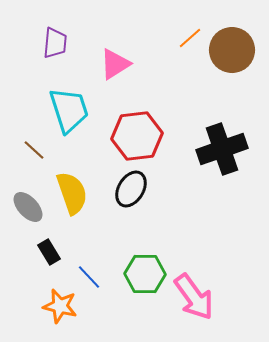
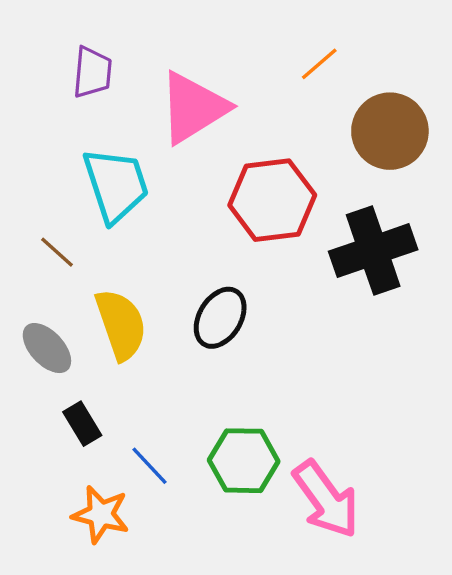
brown circle: (232, 50) -> (390, 131), moved
pink triangle: (115, 64) -> (193, 108), size x1.4
red hexagon: (137, 136) -> (272, 200), moved

